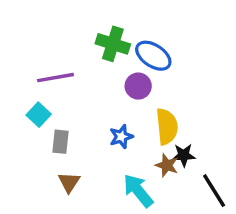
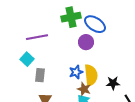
green cross: (113, 44) -> (71, 17), turned -30
yellow semicircle: (167, 127) -> (91, 75), moved
brown star: (167, 165) -> (84, 89), moved

